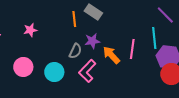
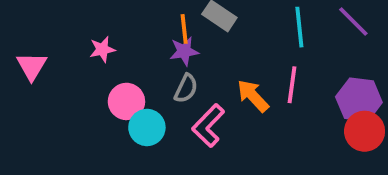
cyan line: (154, 38) -> (299, 27), moved
purple star: (92, 41) -> (184, 51), moved
pink circle: (23, 67) -> (126, 101), moved

